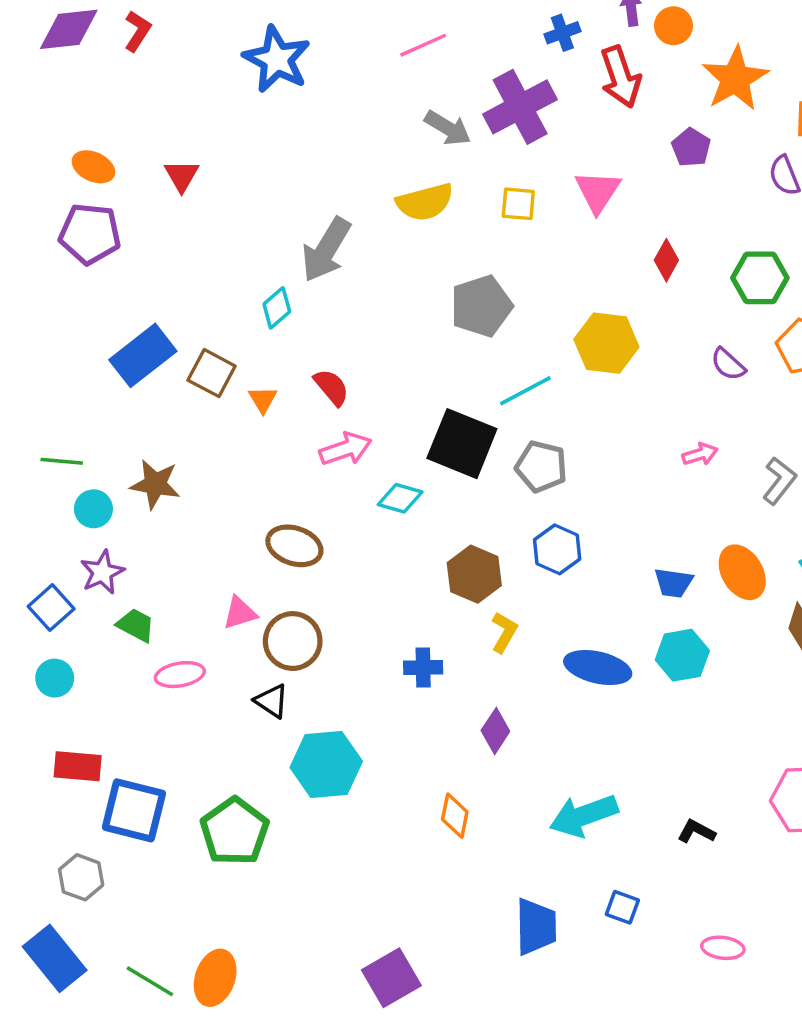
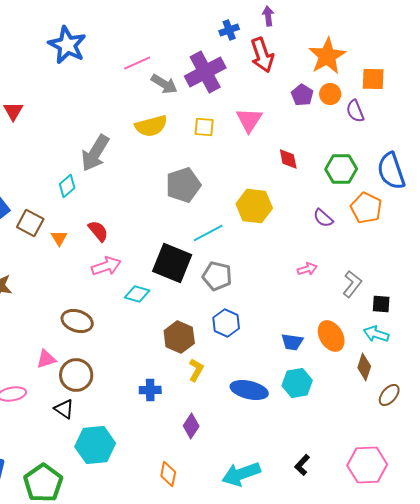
orange circle: (673, 26) -> (330, 94), moved
pink line: (423, 45) -> (137, 63), moved
red diamond: (666, 260) -> (288, 159), turned -40
black L-shape: (696, 831) -> (302, 465), moved, turned -75

